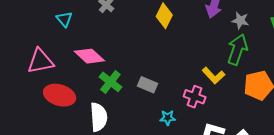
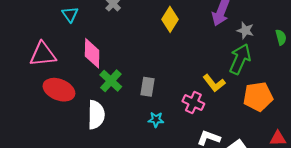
pink diamond: (89, 56) -> (92, 53), turned 44
gray rectangle: (148, 85) -> (148, 87), turned 72
cyan star: (168, 118) -> (156, 120), moved

